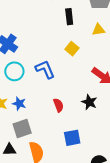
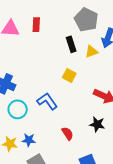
black rectangle: (69, 17) -> (71, 44), moved

